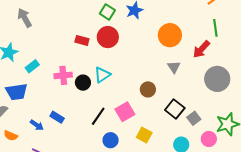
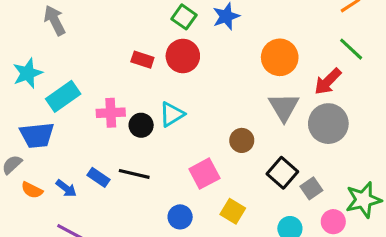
green line: (215, 28) -> (351, 49), turned -42
cyan rectangle: (32, 66) -> (63, 96), size x1.5
gray triangle: (174, 67) -> (284, 107), size x1.5
gray circle: (217, 79) -> (328, 124), moved
black line: (98, 116) -> (134, 174), moved, turned 66
orange semicircle: (11, 136) -> (32, 190), moved

